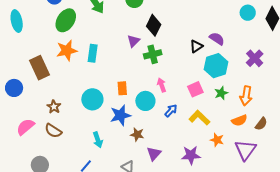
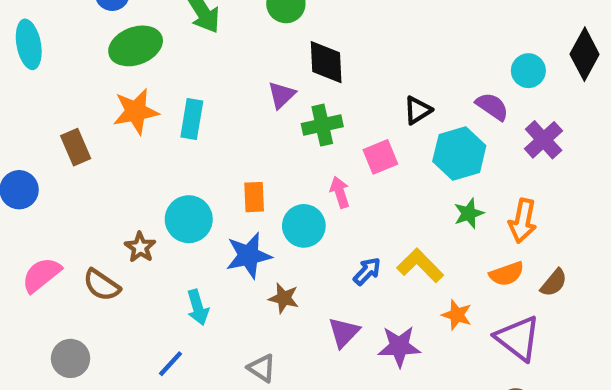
cyan circle: (248, 13) -> (528, 71), moved
green ellipse: (66, 20) -> (136, 46), turned 35
black diamond: (154, 25) -> (326, 62), turned -30
purple semicircle: (217, 39) -> (492, 106), moved
brown rectangle: (39, 68) -> (76, 147), size x0.7
pink square: (195, 89) -> (380, 157), moved
brown star: (54, 107) -> (140, 247), moved
blue arrow: (171, 111) -> (367, 271), moved
purple triangle: (245, 150) -> (518, 338), turned -30
purple triangle: (154, 154) -> (344, 332), moved

